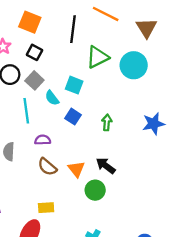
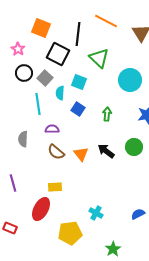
black square: (34, 52) -> (58, 54), moved, size x1.6
green triangle: (97, 57) -> (99, 58), turned -50
cyan circle: (134, 65) -> (130, 80), moved
cyan semicircle: (52, 98) -> (60, 93), turned 40
green circle: (95, 190) -> (134, 147), moved

